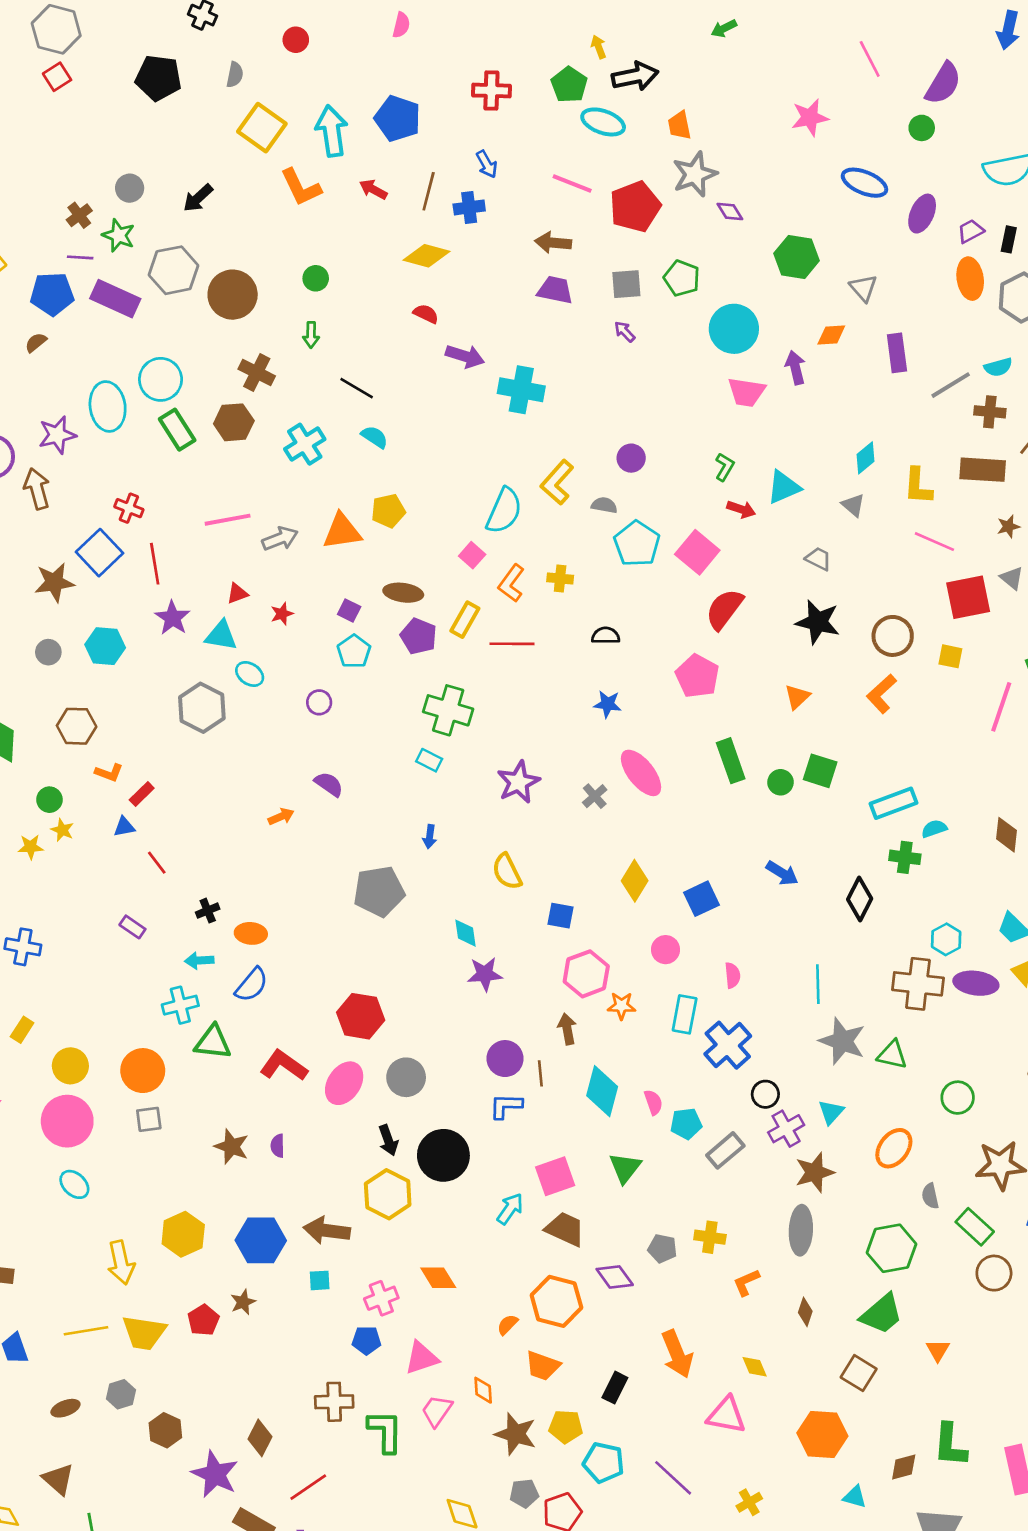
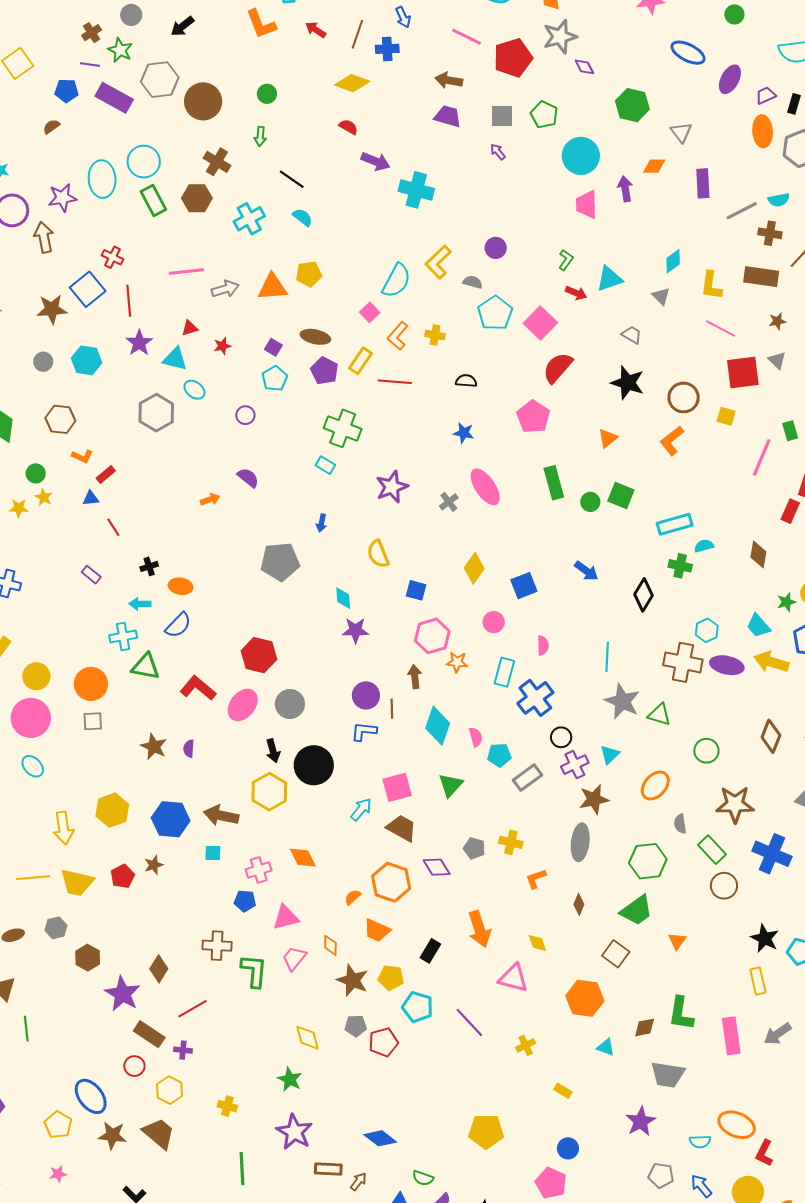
blue pentagon: (52, 294) -> (66, 91), size x0.7
pink trapezoid: (746, 392) -> (587, 205), turned 76

